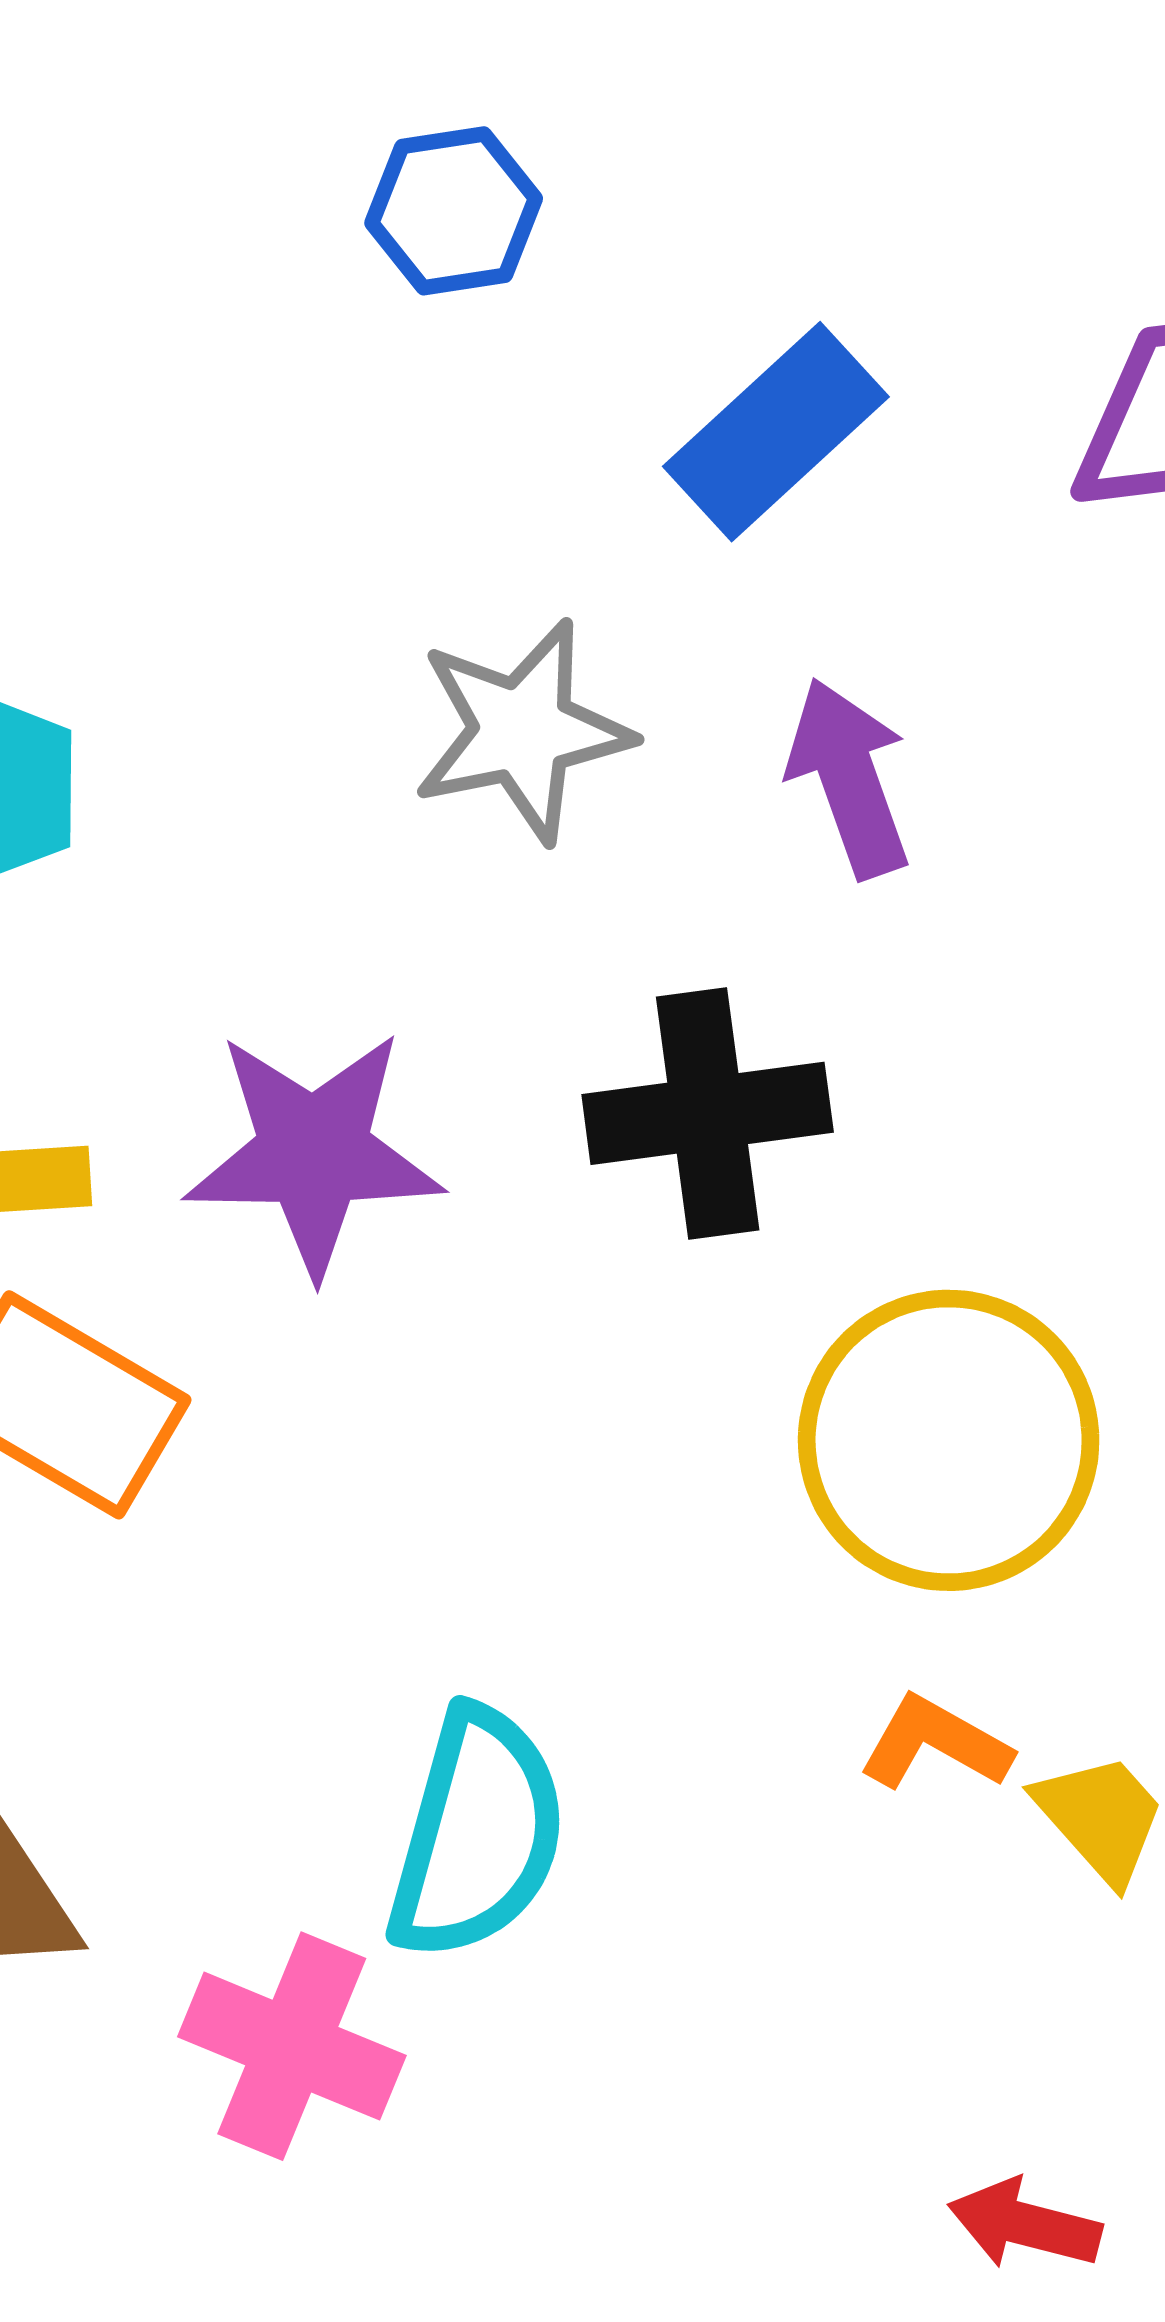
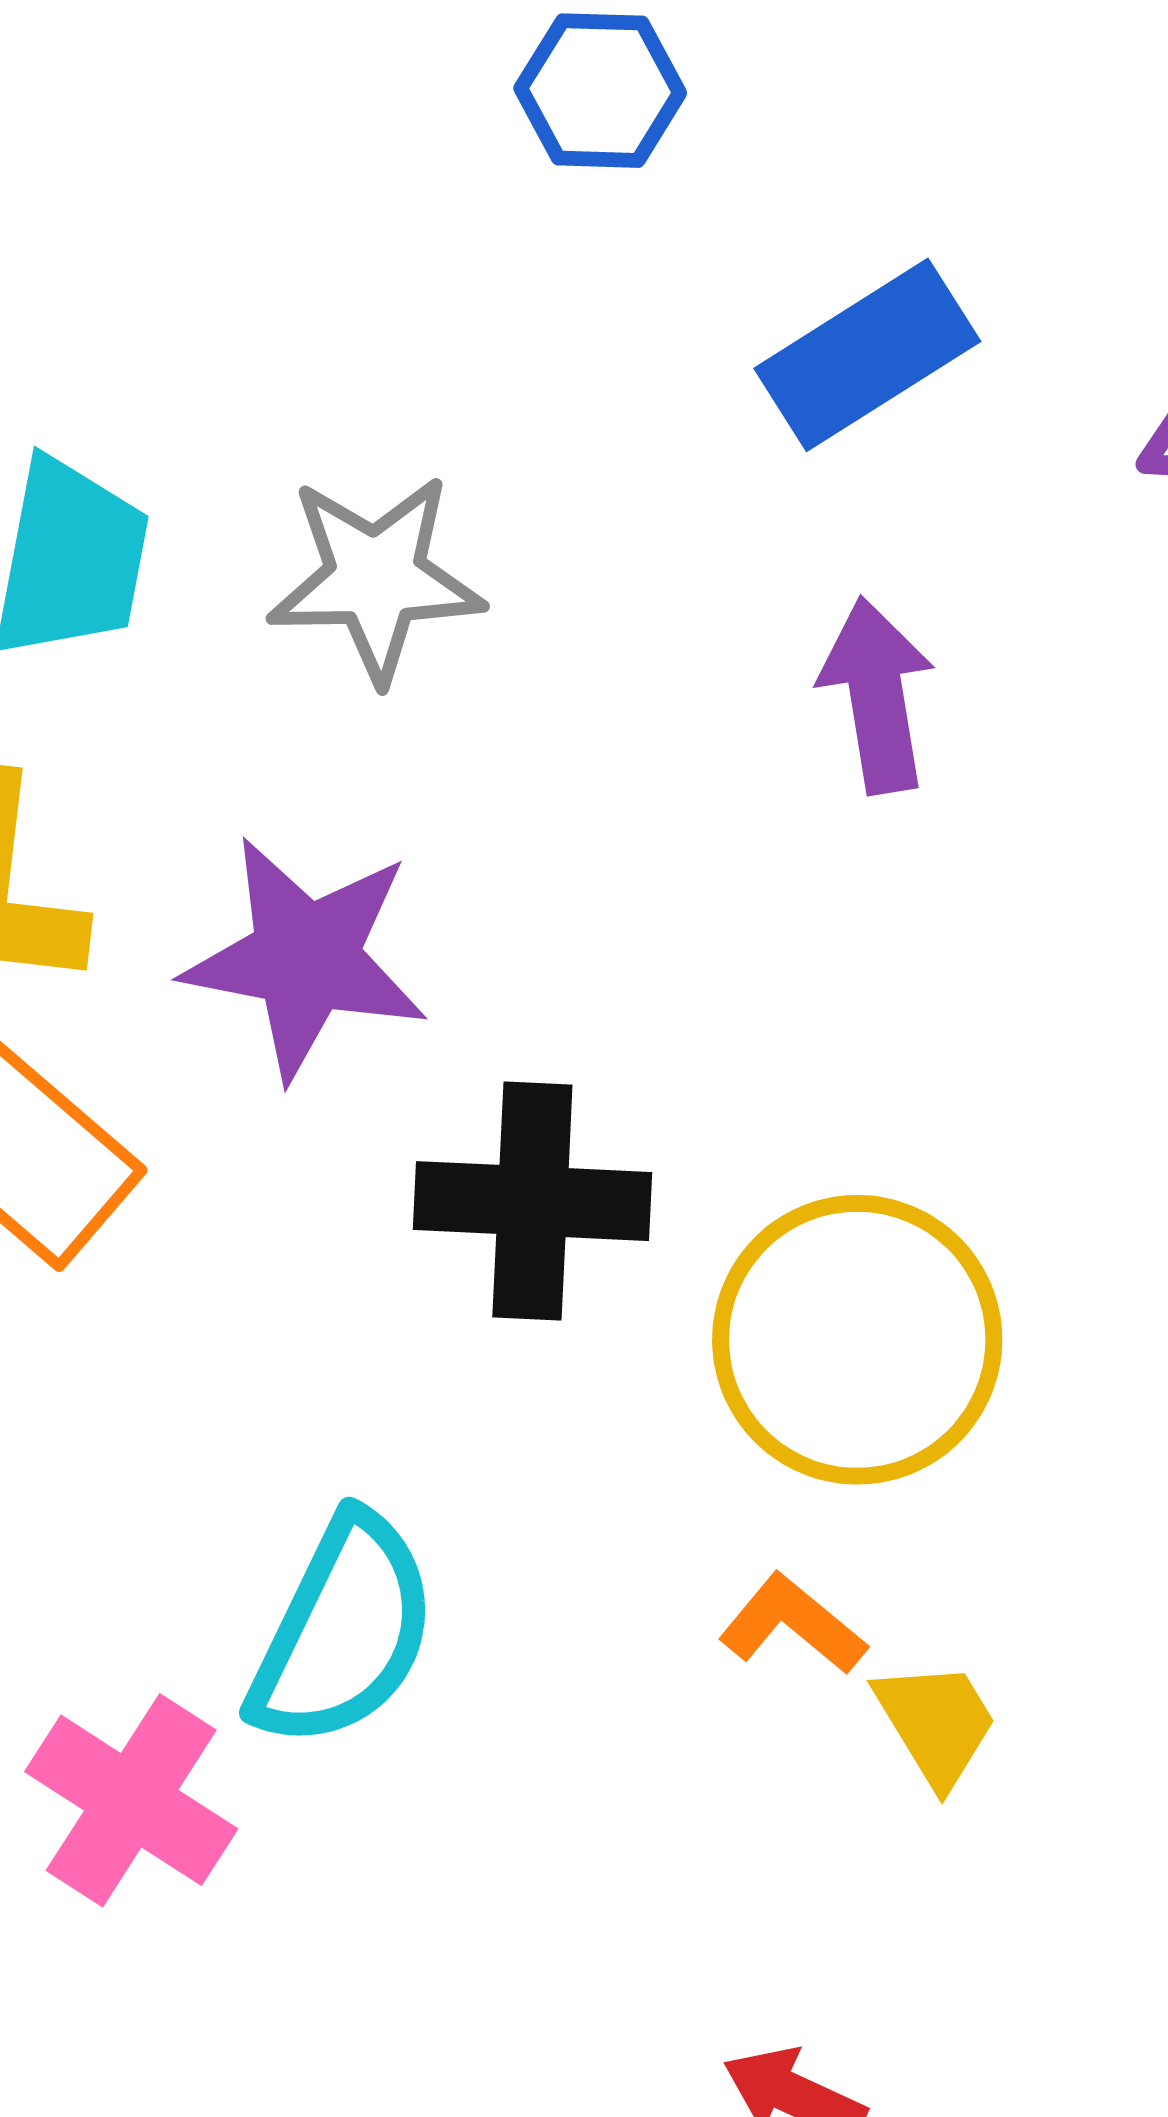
gray star: (522, 731) -> (376, 578), moved
black cross: (708, 1113) -> (532, 1201), moved

